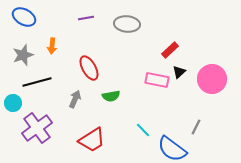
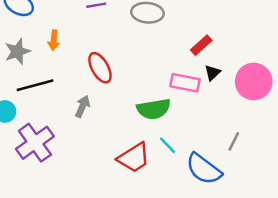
green semicircle: (111, 96) -> (154, 109), moved, size x1.5
red trapezoid: (92, 140) -> (134, 158), moved

